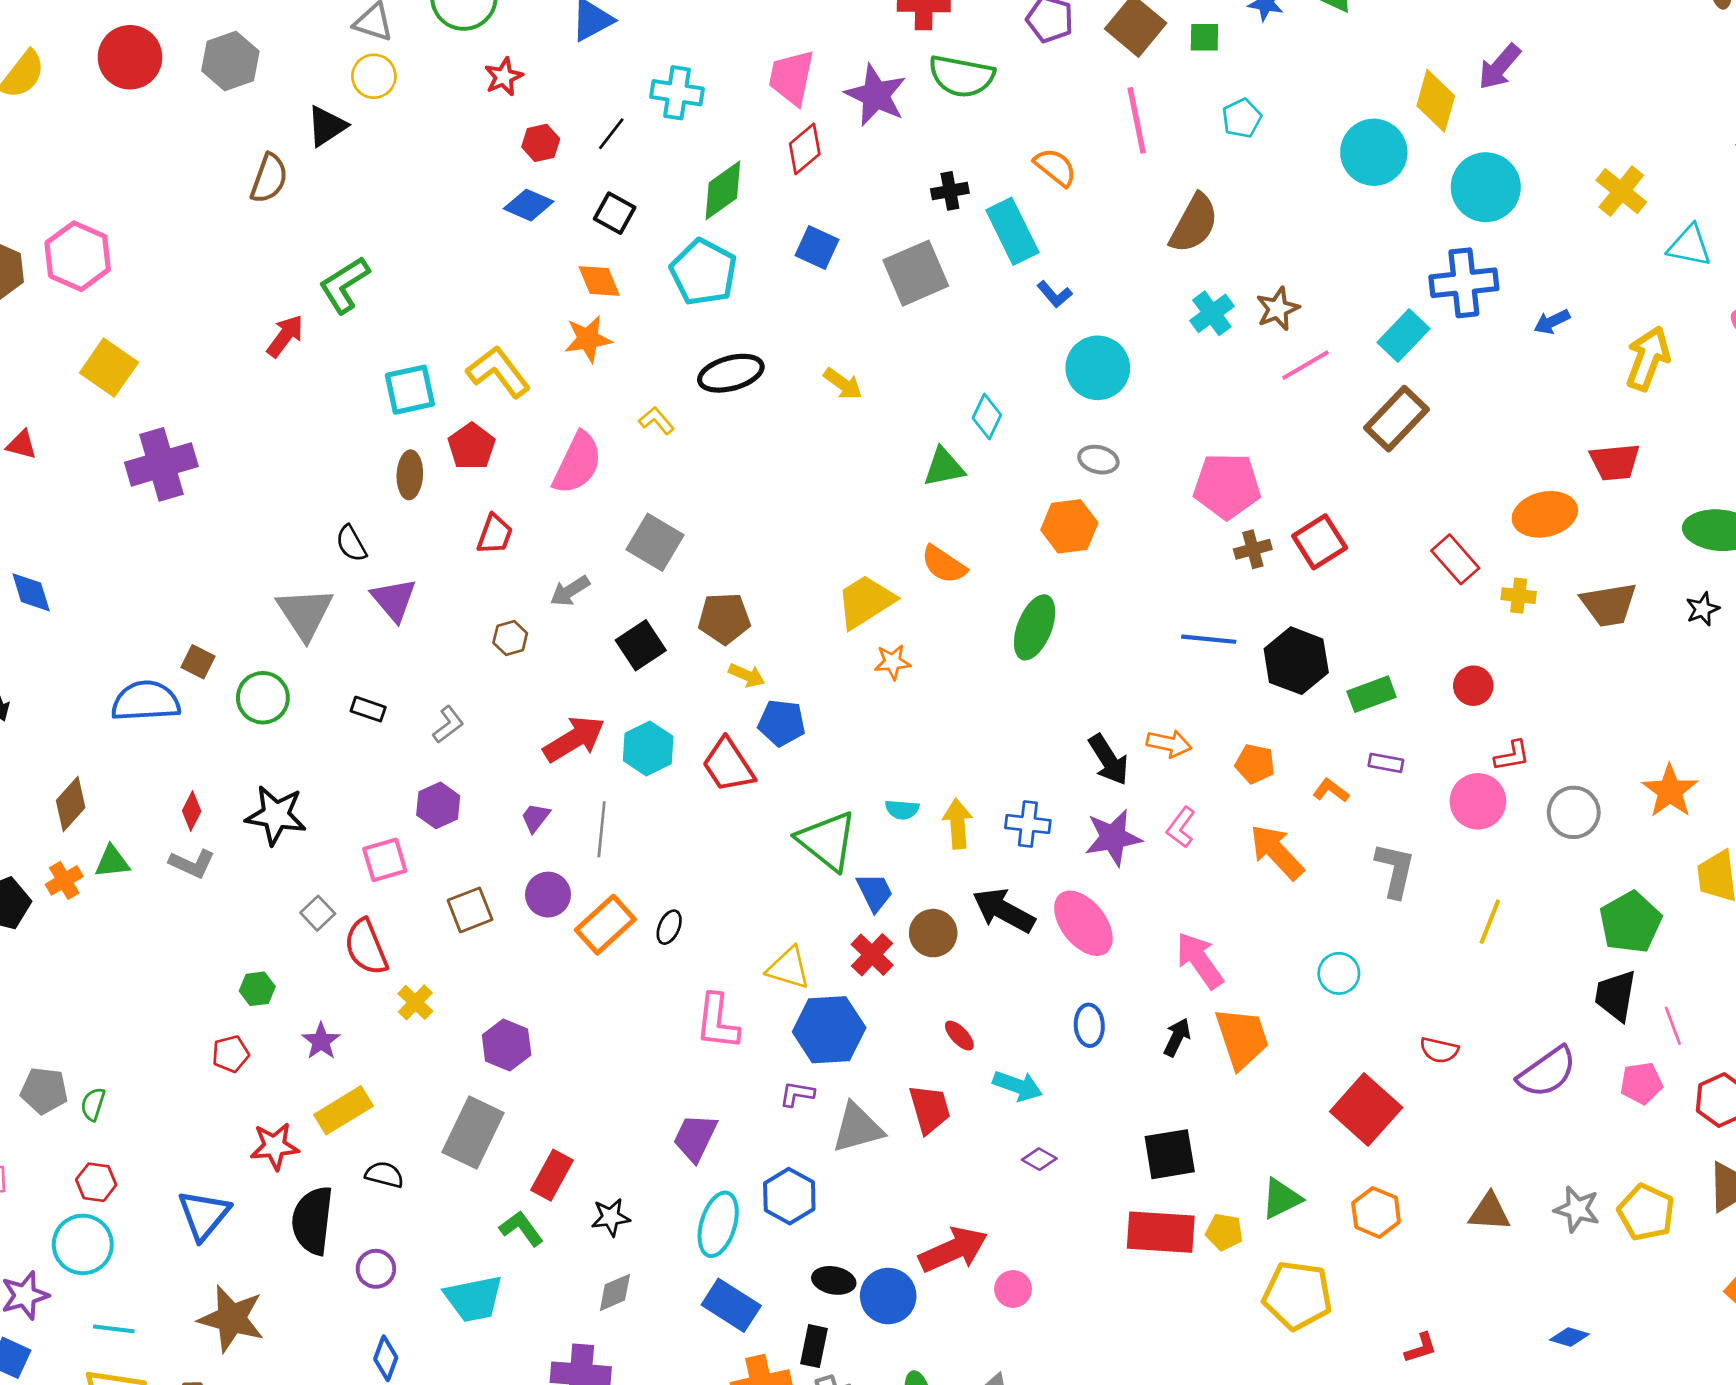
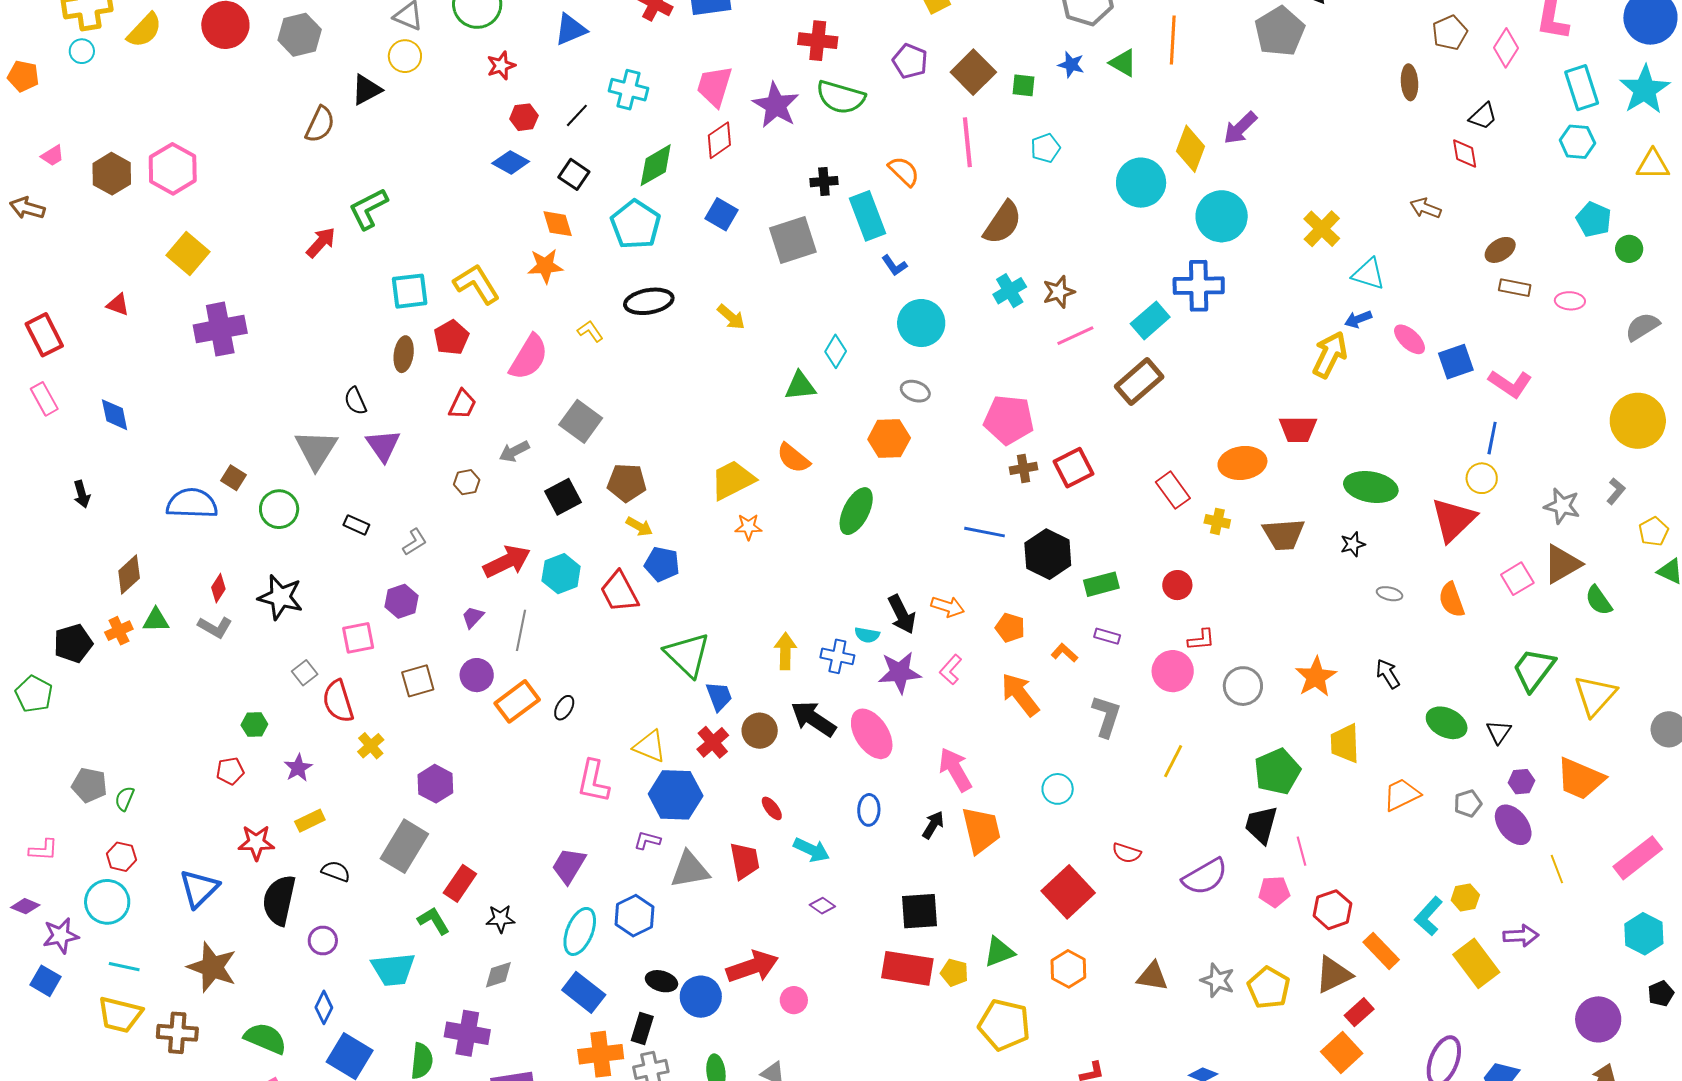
blue arrow: (1552, 322) -> (1358, 319), moved
cyan semicircle: (902, 810) -> (867, 635), moved
yellow rectangle: (344, 1110) -> (310, 821), size x0.7

